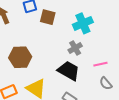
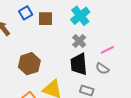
black trapezoid: (69, 71) -> (79, 64), turned -110
gray semicircle: (106, 83) -> (102, 69), moved

